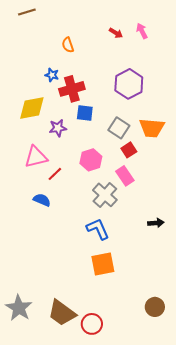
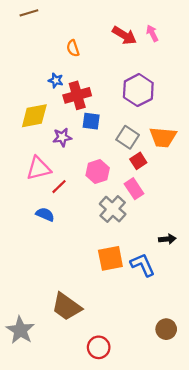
red arrow: (116, 33) -> (124, 35), size x1.6
blue L-shape: (98, 229) -> (143, 265), moved
orange square: (103, 264) -> (110, 258), moved
brown trapezoid: (62, 313) -> (66, 307), moved

